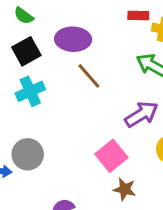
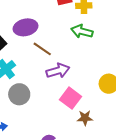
purple arrow: (141, 114) -> (58, 71), moved, turned 30
gray circle: (28, 154) -> (19, 94), moved

